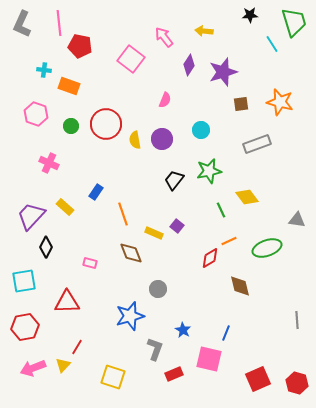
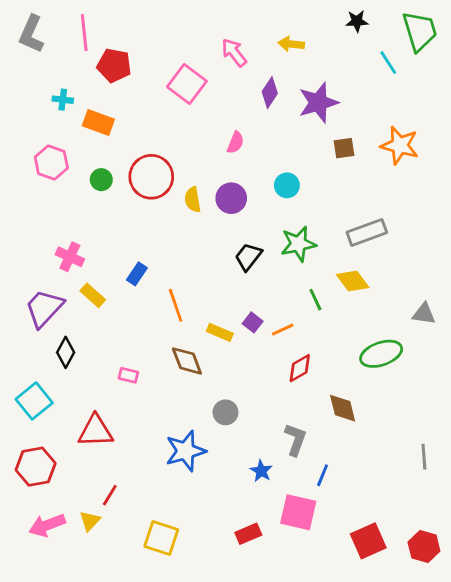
gray rectangle: (257, 144) -> (367, 232), moved
pink cross: (49, 163) -> (70, 257), moved
orange line: (229, 241) -> (283, 330), moved
cyan square: (24, 281) -> (34, 401), turned -30
gray L-shape: (155, 349) -> (295, 439), moved

